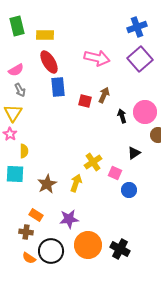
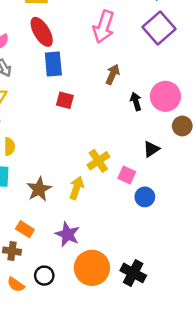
pink arrow: (97, 58) -> (104, 27), turned 95
red square: (85, 101) -> (65, 100), moved
purple star: (69, 219) -> (67, 234), turned 30
black circle: (51, 251) -> (44, 276), size x0.6

